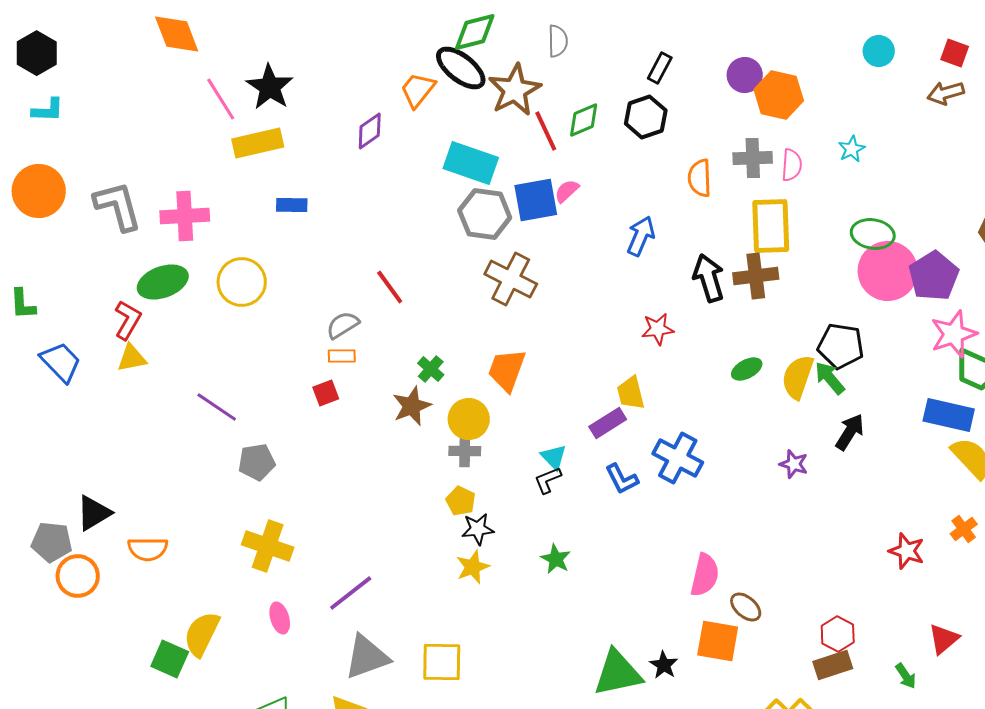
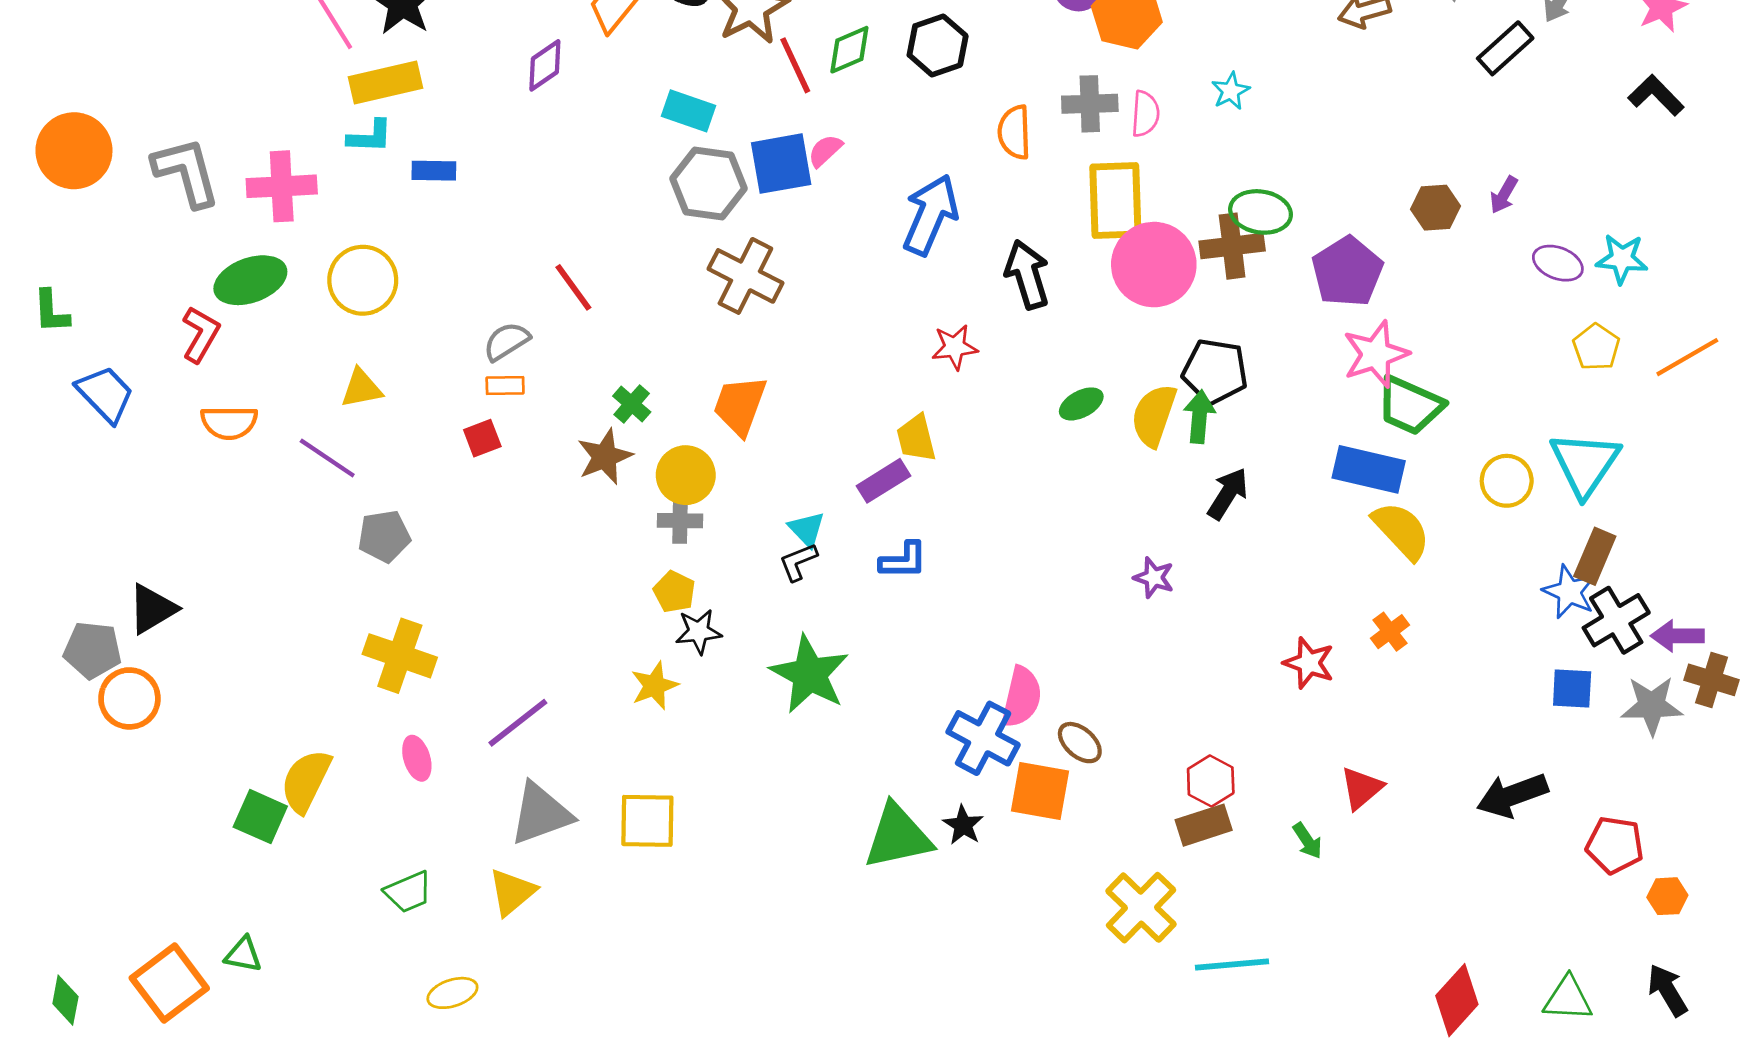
cyan L-shape: (48, 110) -> (370, 137), moved
cyan rectangle: (471, 163) -> (689, 111), size x0.7
blue arrow: (641, 236) -> (930, 215), size x1.4
pink circle: (888, 271) -> (1154, 265), moved
brown cross: (756, 276) -> (1232, 246), moved
yellow triangle: (132, 358) -> (361, 388), moved
green arrow: (830, 378) -> (1199, 417), turned 45
blue cross: (678, 458) -> (983, 738), moved
purple star: (794, 464) -> (1154, 578), moved
blue L-shape: (622, 479) -> (903, 560), turned -63
orange semicircle: (148, 549) -> (229, 422), moved
green star: (556, 559) -> (810, 674), size x1.8
yellow star: (473, 567) -> (654, 686), moved

